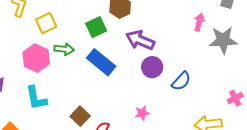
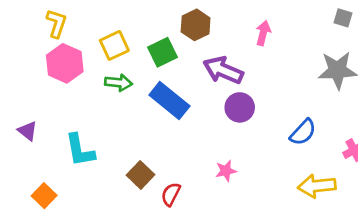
pink arrow: (199, 22) -> (263, 33), moved
yellow square: (46, 23) -> (114, 45), moved
pink hexagon: (36, 58) -> (65, 63), moved
blue semicircle: (181, 81) -> (303, 132), moved

